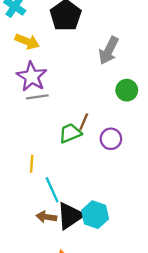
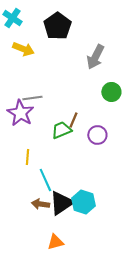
purple star: (32, 77) -> (20, 113), moved

